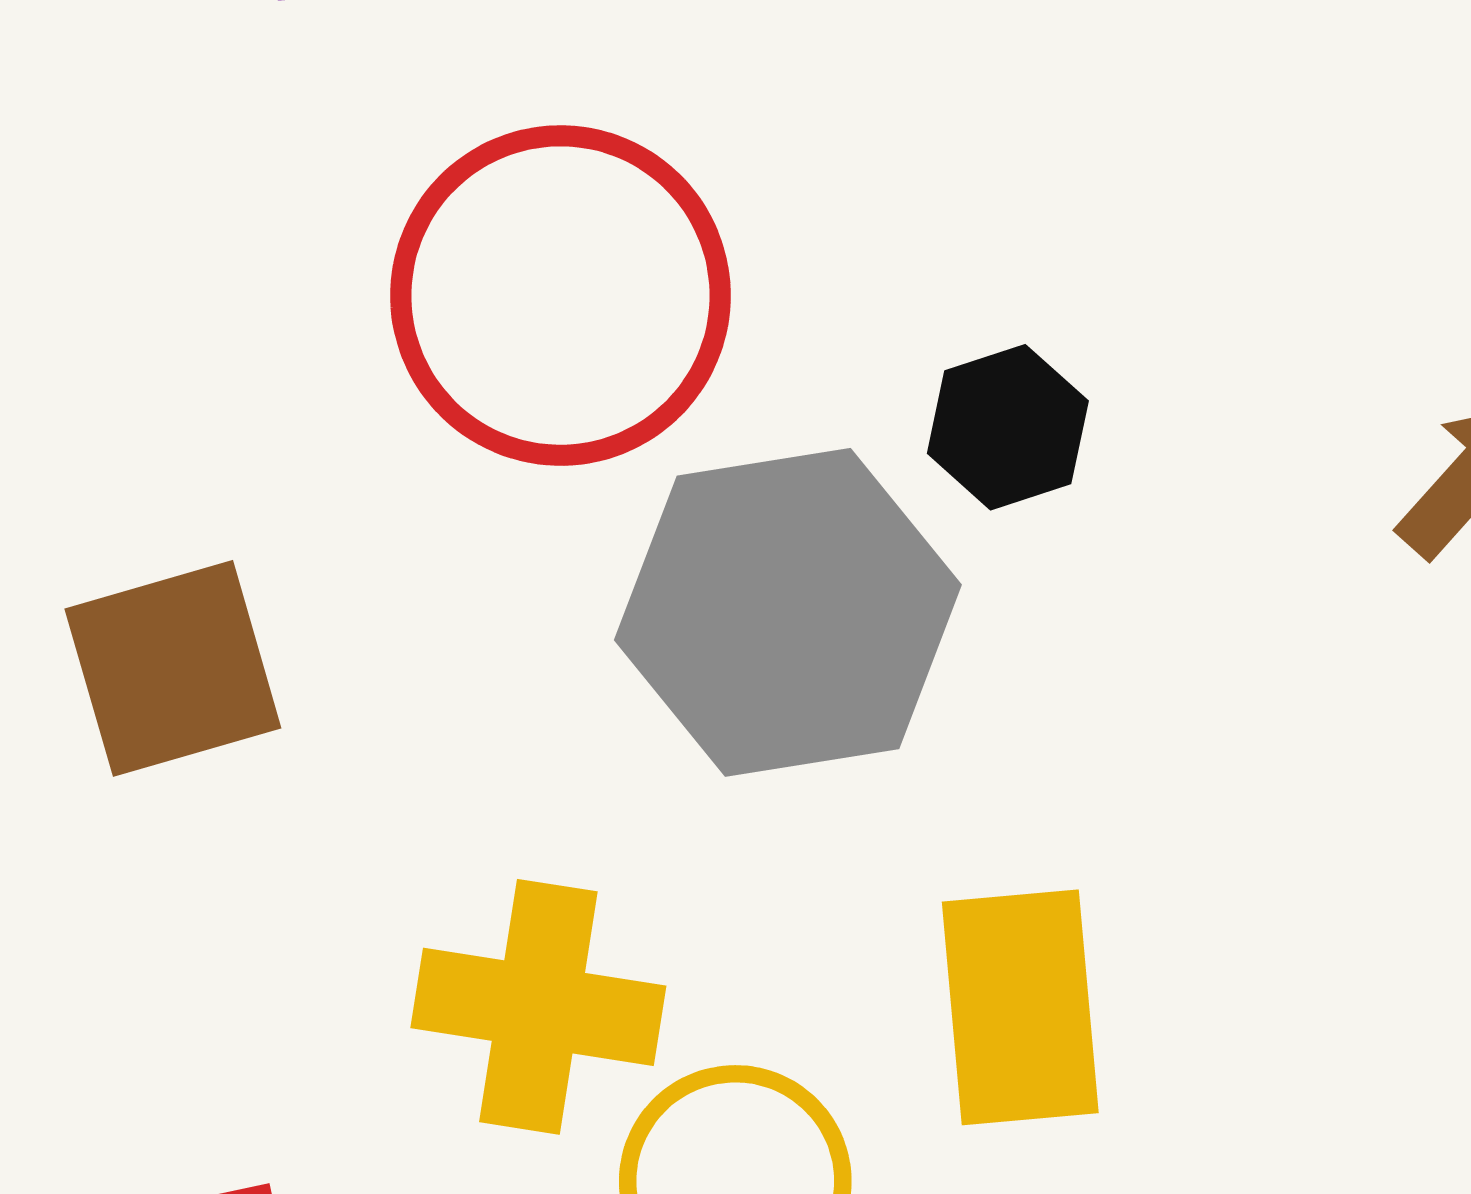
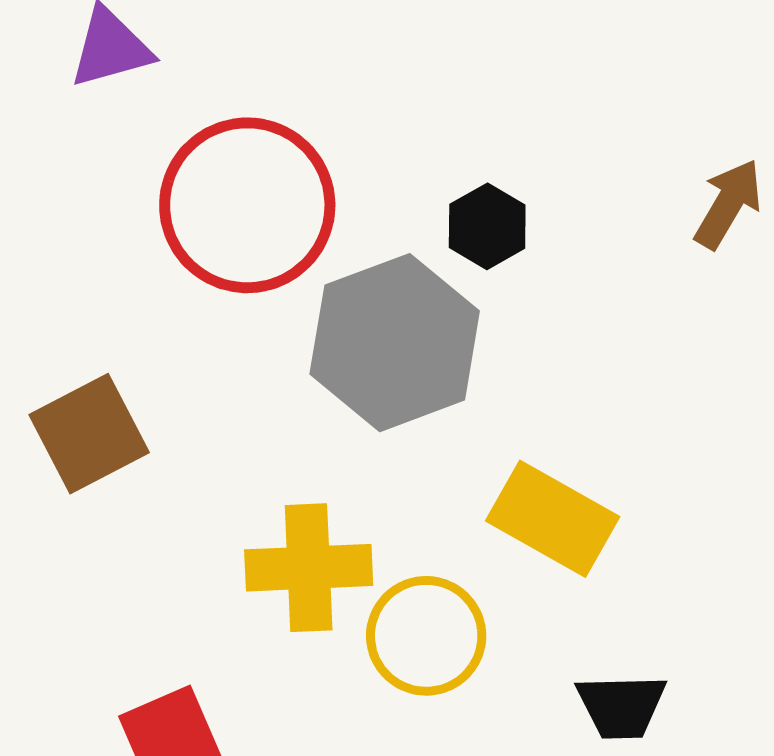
yellow rectangle: (1020, 1007) -> (553, 519), turned -44

